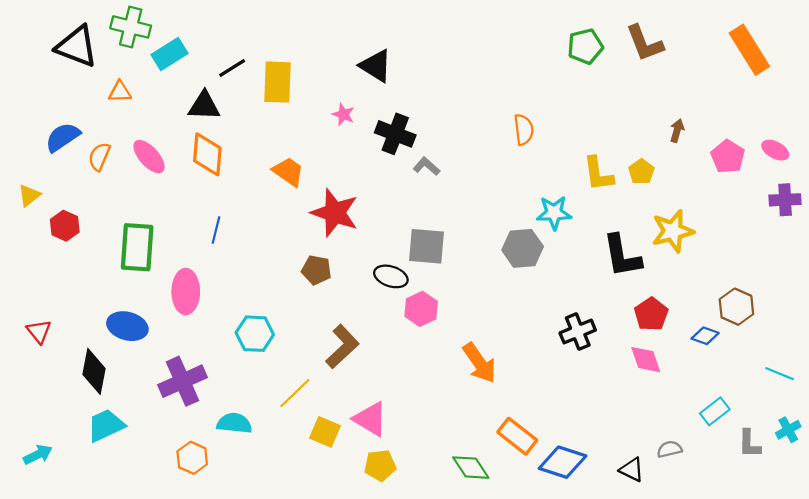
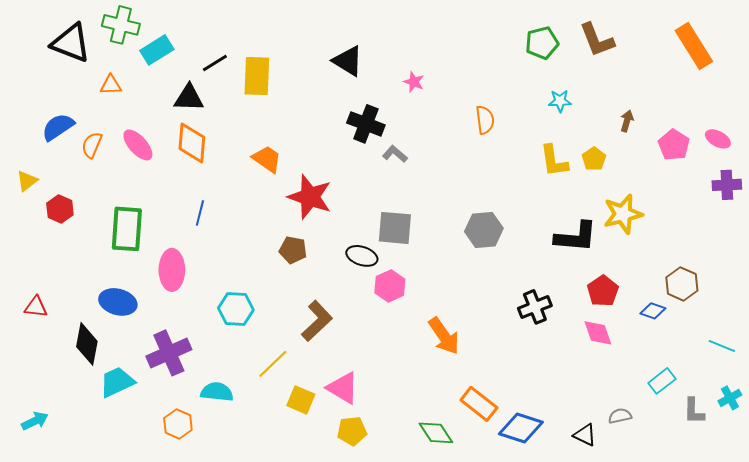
pink star: (343, 114) -> (414, 82), moved
cyan star: (554, 213) -> (560, 101), moved, size x0.7
black L-shape: (622, 256) -> (576, 237), turned -75
red triangle: (39, 332) -> (36, 307), turned -45
cyan trapezoid: (106, 425) -> (117, 382), moved

